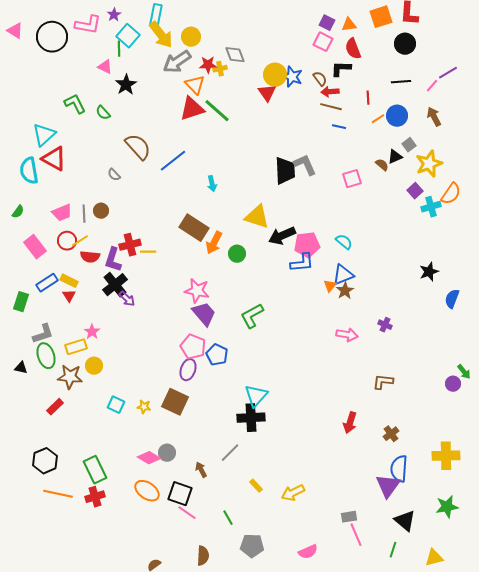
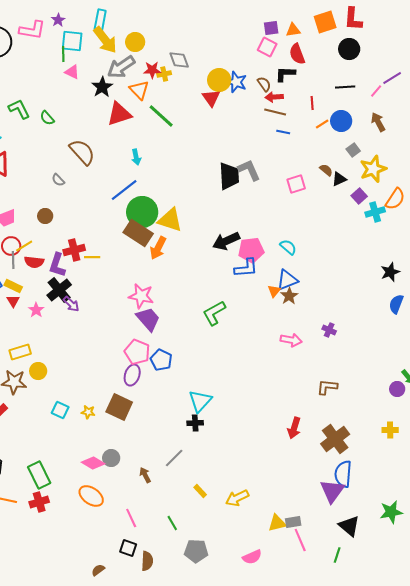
purple square: (327, 23) -> (271, 28), turned -35
cyan square: (128, 36) -> (72, 41), turned -35
pink triangle: (105, 67) -> (72, 72), moved
black star: (126, 85) -> (102, 87), moved
red triangle: (192, 109) -> (119, 114), moved
black triangle: (395, 157) -> (339, 179), moved
blue line: (173, 161) -> (124, 190), moved
cyan arrow: (212, 184) -> (136, 157), moved
gray line: (84, 214) -> (13, 260), moved
yellow triangle: (257, 217) -> (170, 220), moved
green circle: (237, 254) -> (142, 212), moved, size x1.8
black star: (429, 272) -> (390, 272), moved
green L-shape: (252, 316) -> (214, 313), moved
pink star: (92, 332) -> (36, 310), moved
black cross: (251, 418) -> (195, 423), size x0.6
brown cross: (391, 434) -> (335, 439), size x1.8
yellow cross: (446, 456) -> (390, 430), moved, size x0.6
black square: (180, 494) -> (128, 548), moved, size x0.7
pink line: (187, 513) -> (131, 518), turned 30
yellow triangle: (434, 558) -> (277, 523), moved

